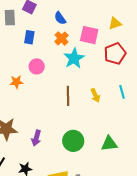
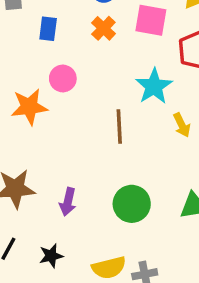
cyan star: (74, 58) -> (154, 86), moved
orange star: (16, 82) -> (29, 107), size x1.5
yellow arrow: (95, 95) -> (182, 125), moved

